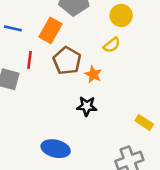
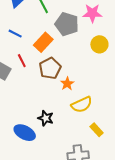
yellow semicircle: (112, 45) -> (82, 105), moved, size x1.5
red line: (30, 60) -> (22, 61), turned -48
black star: (87, 106) -> (46, 118), moved

